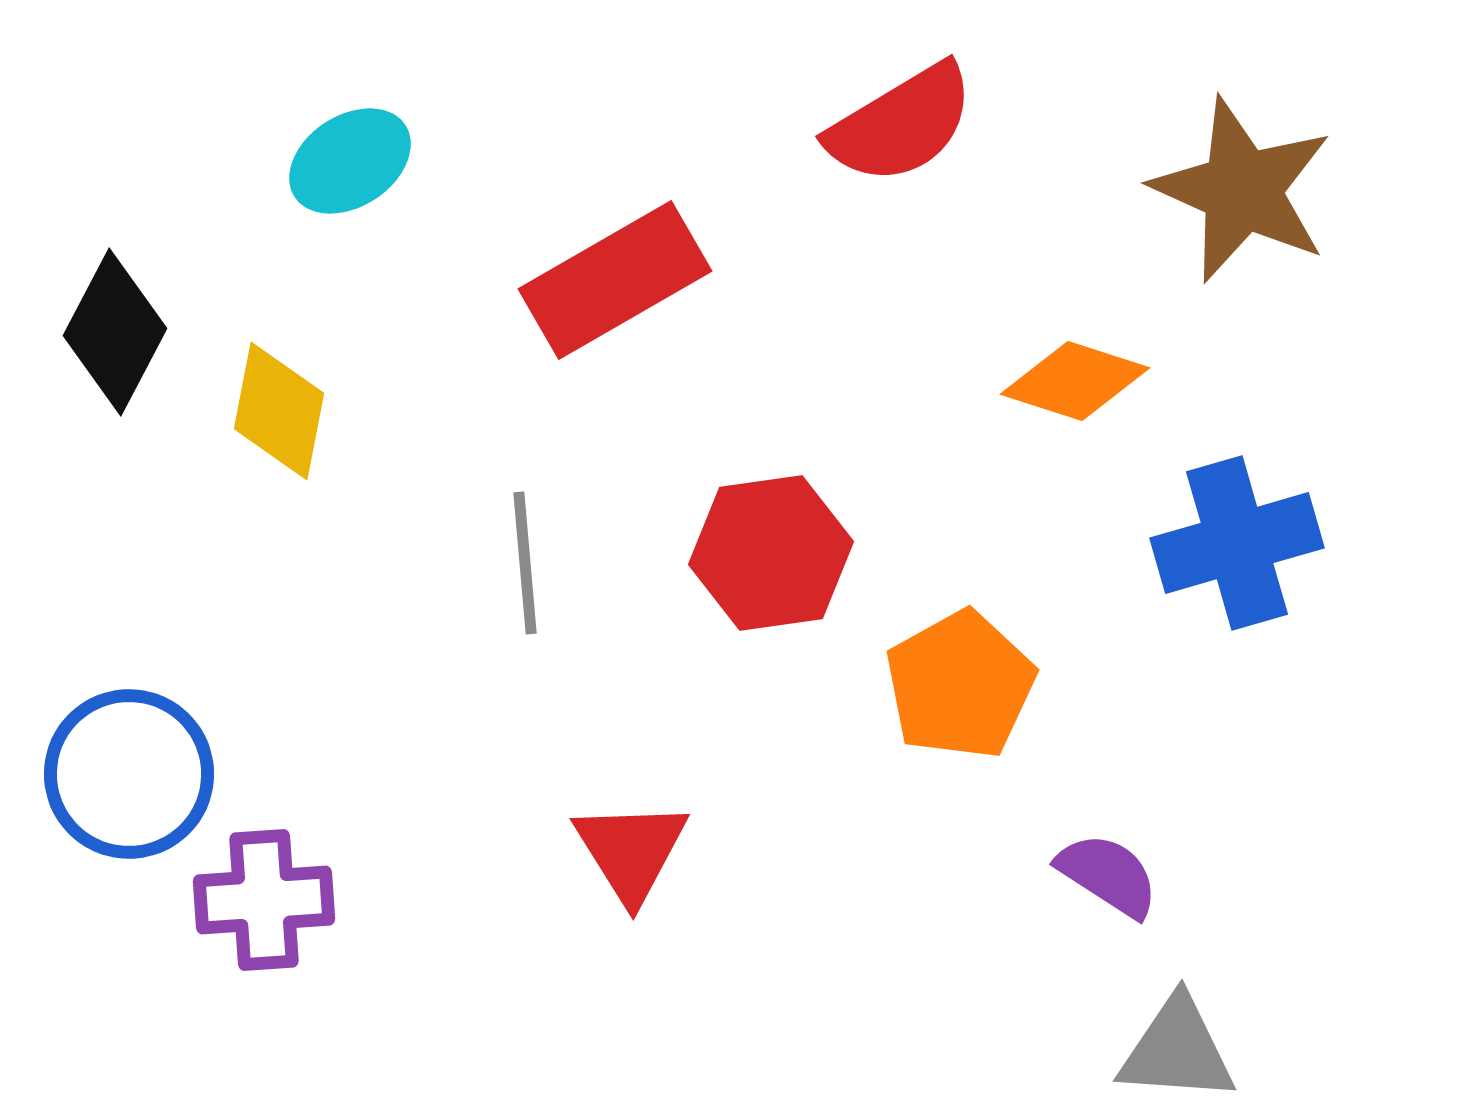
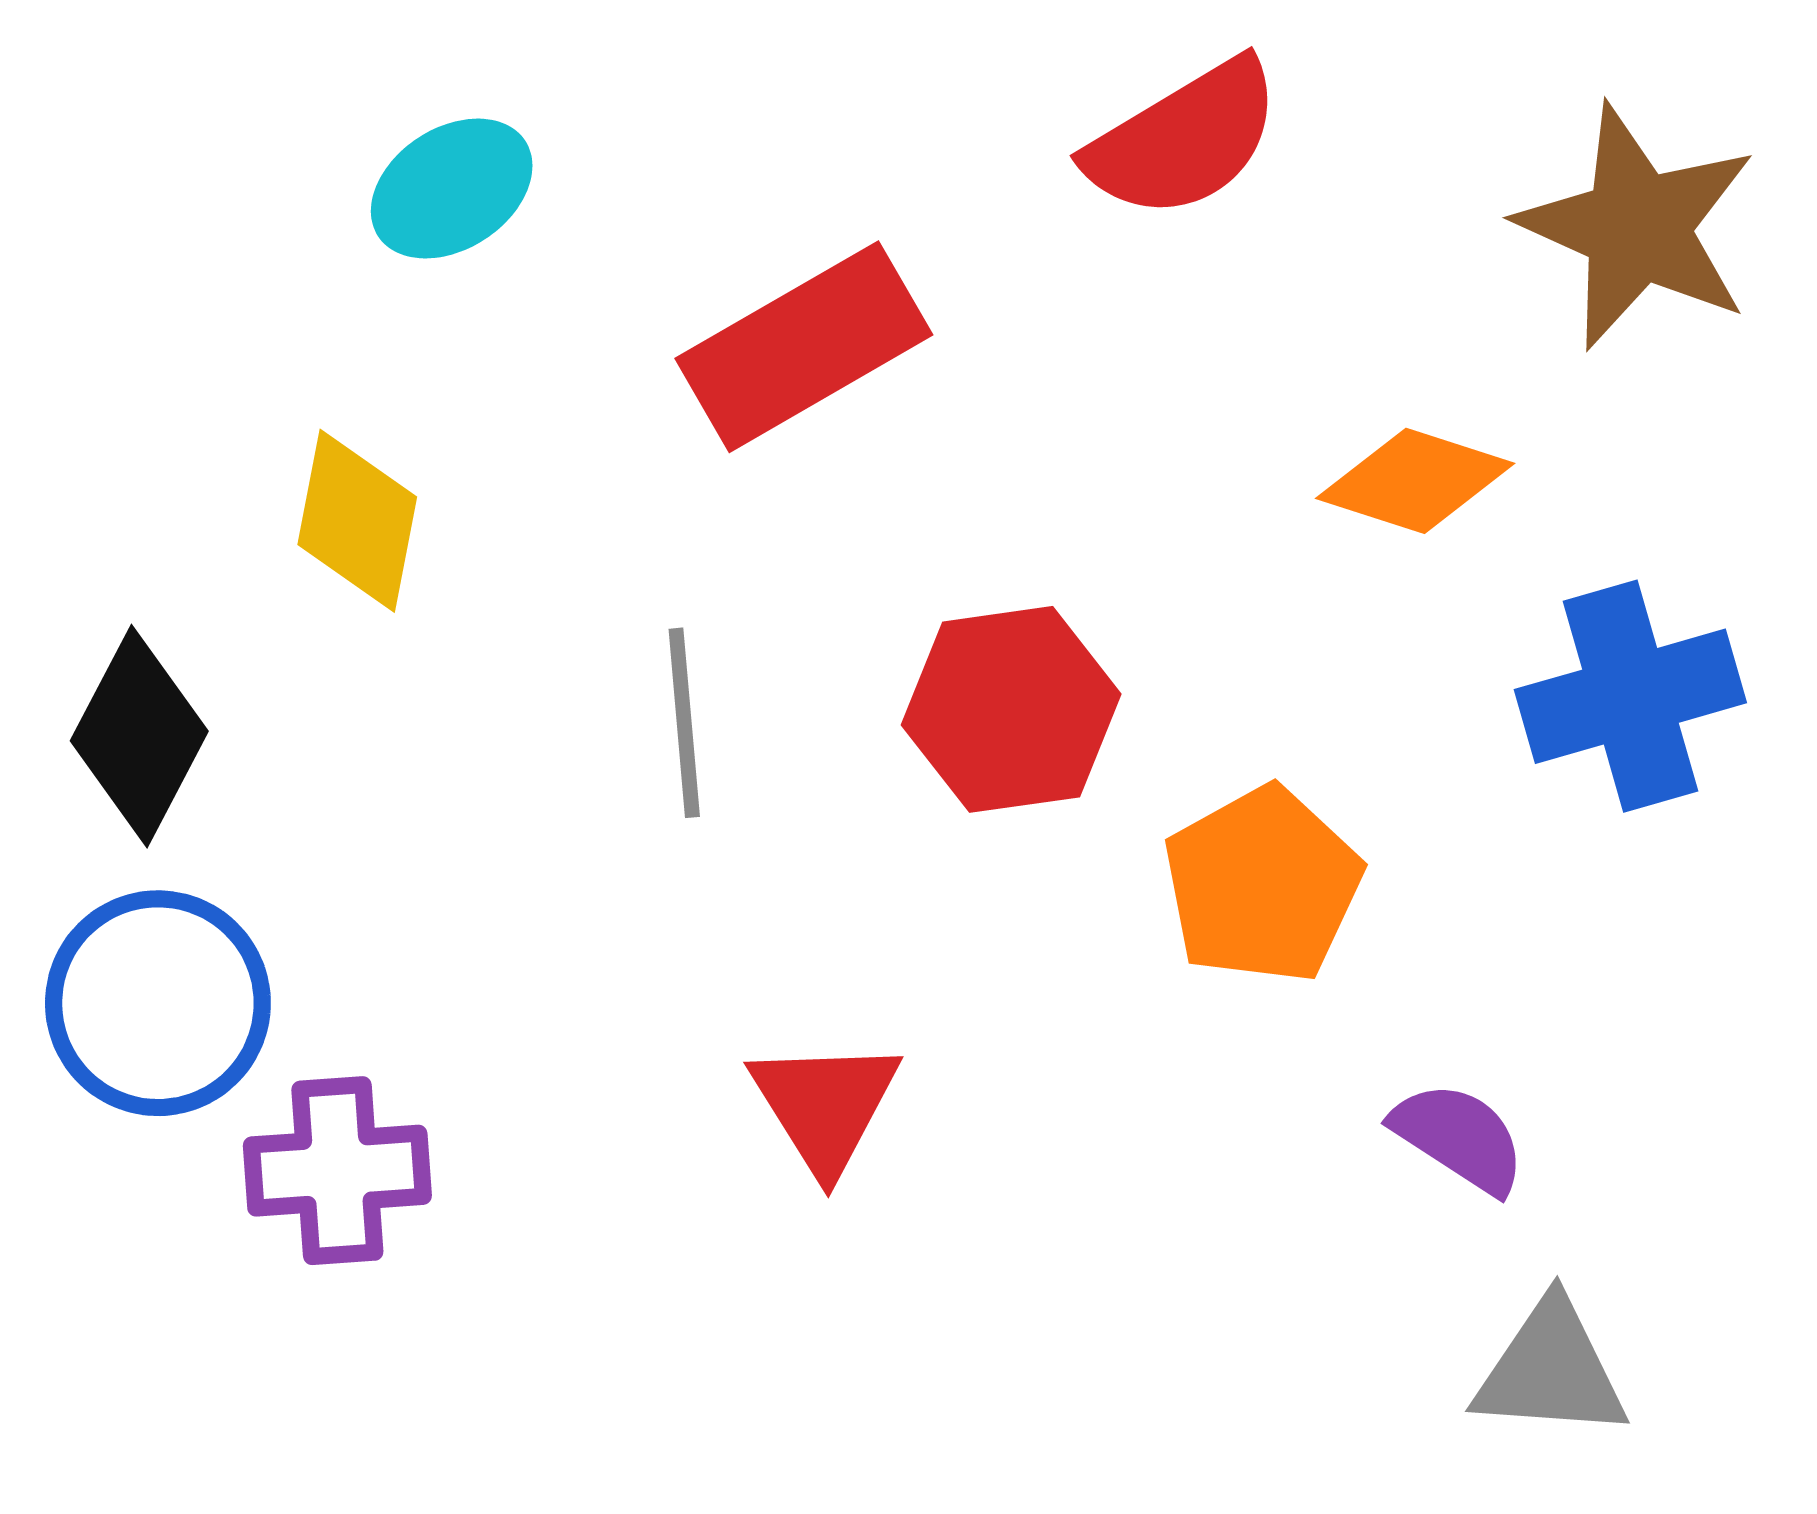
black diamond: (115, 332) -> (139, 736), moved

